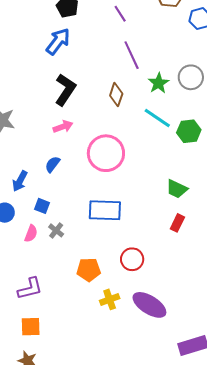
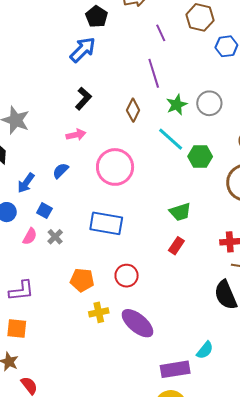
purple line: (120, 14) -> (161, 33), moved
black L-shape: (65, 90) -> (83, 99), size x0.7
green trapezoid: (177, 189) -> (180, 212), turned -50

